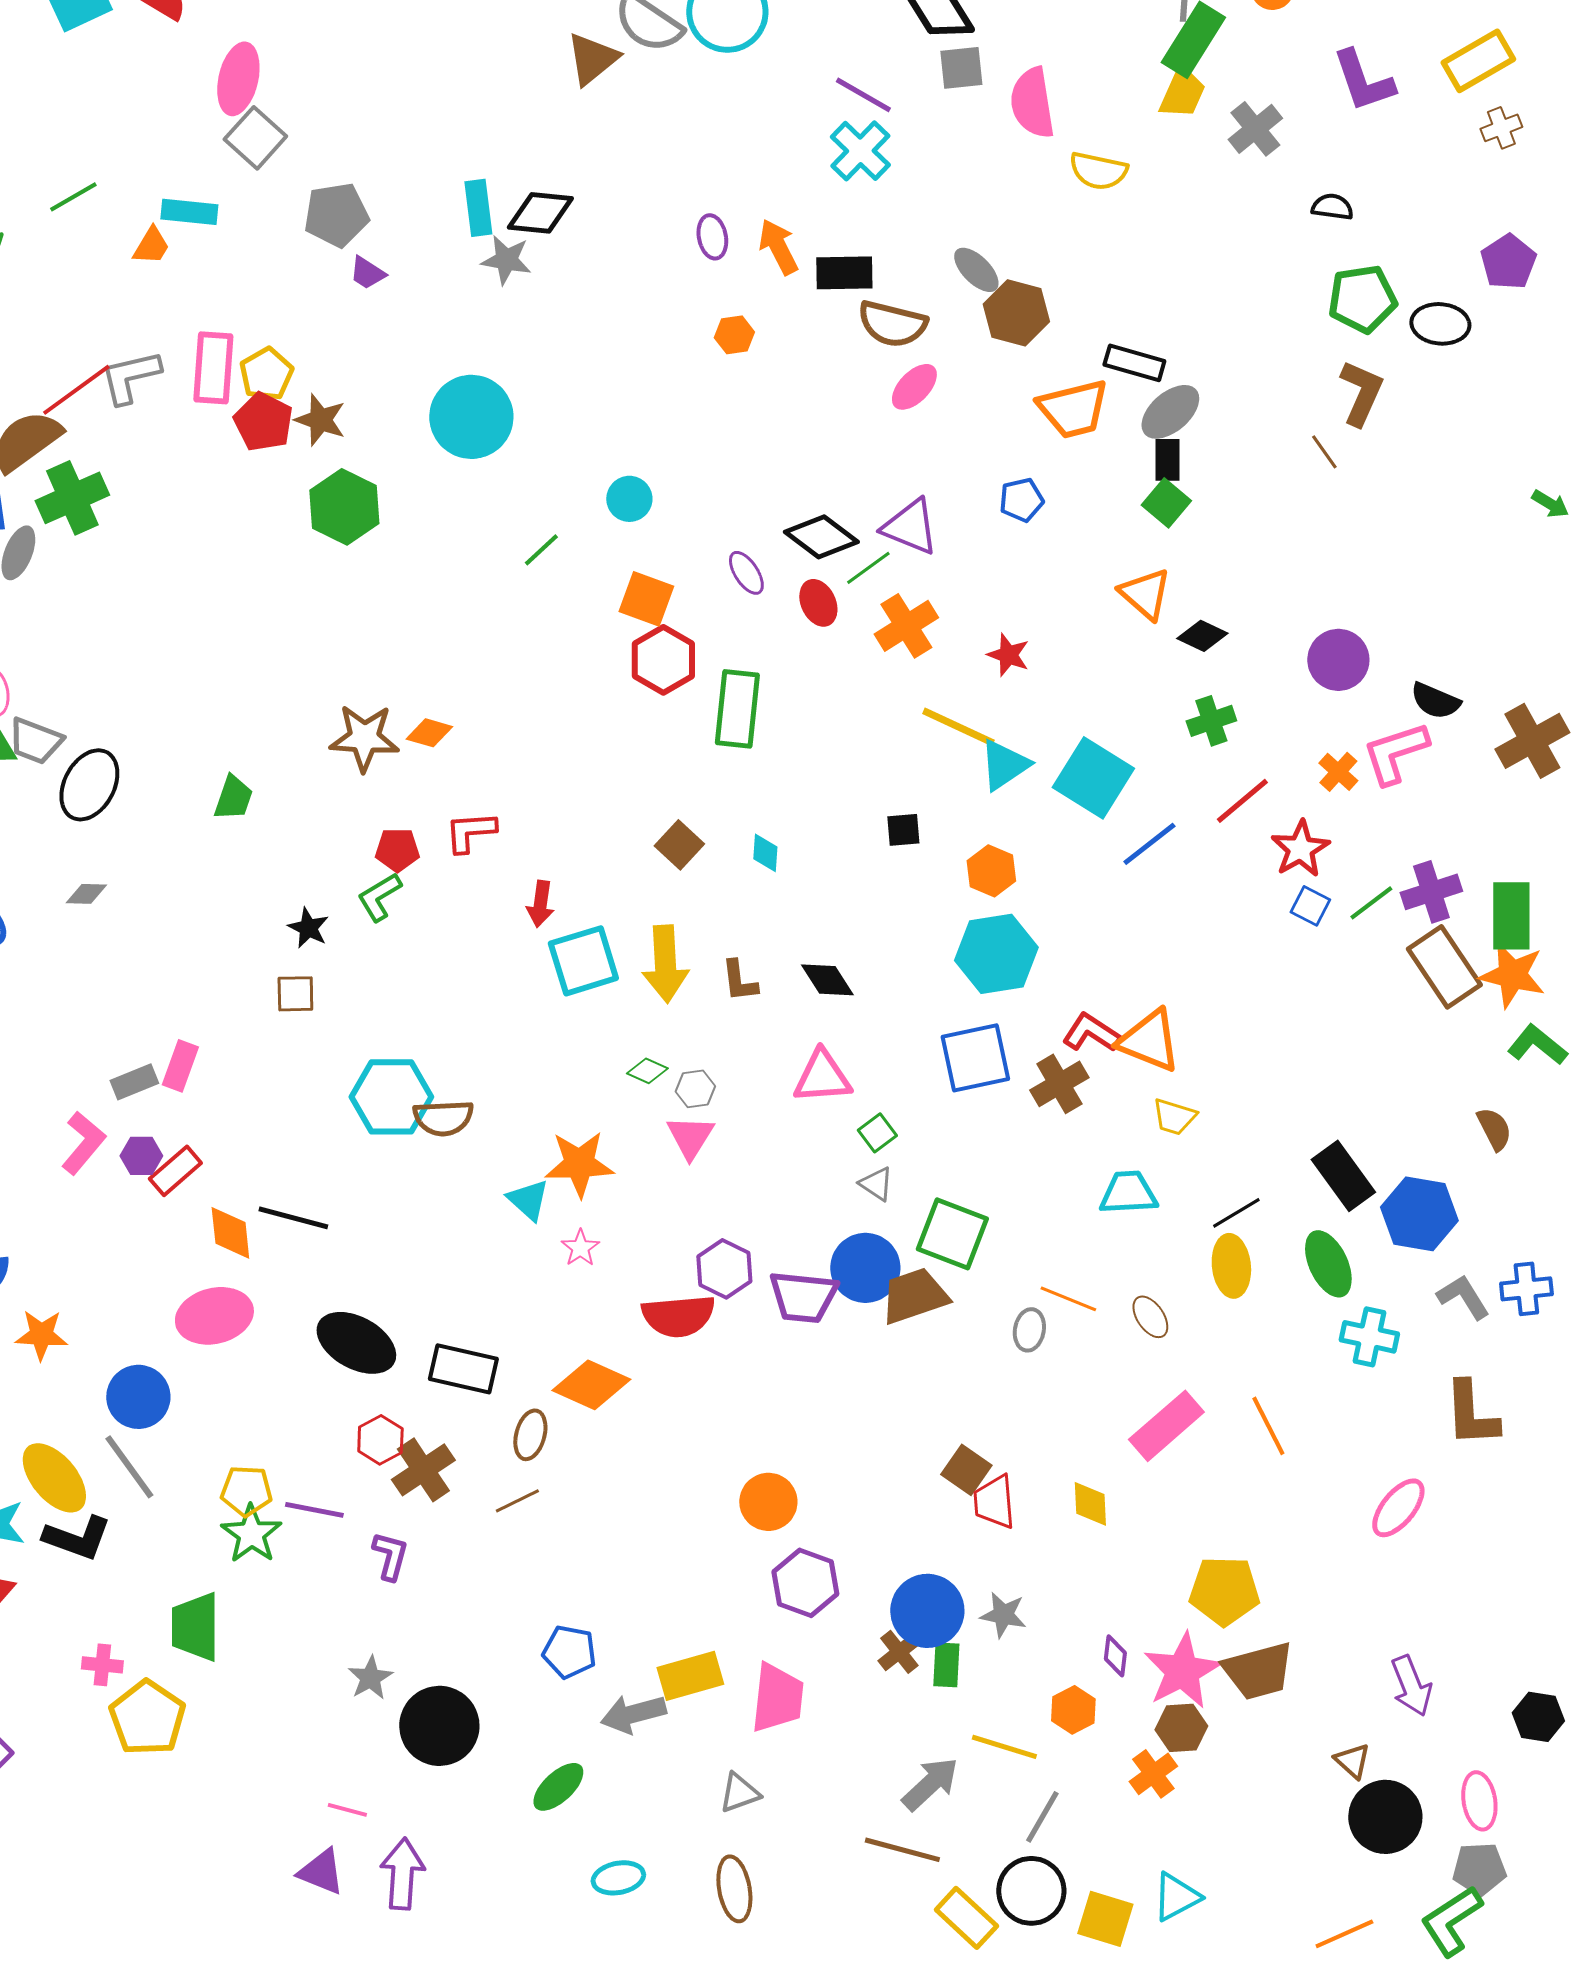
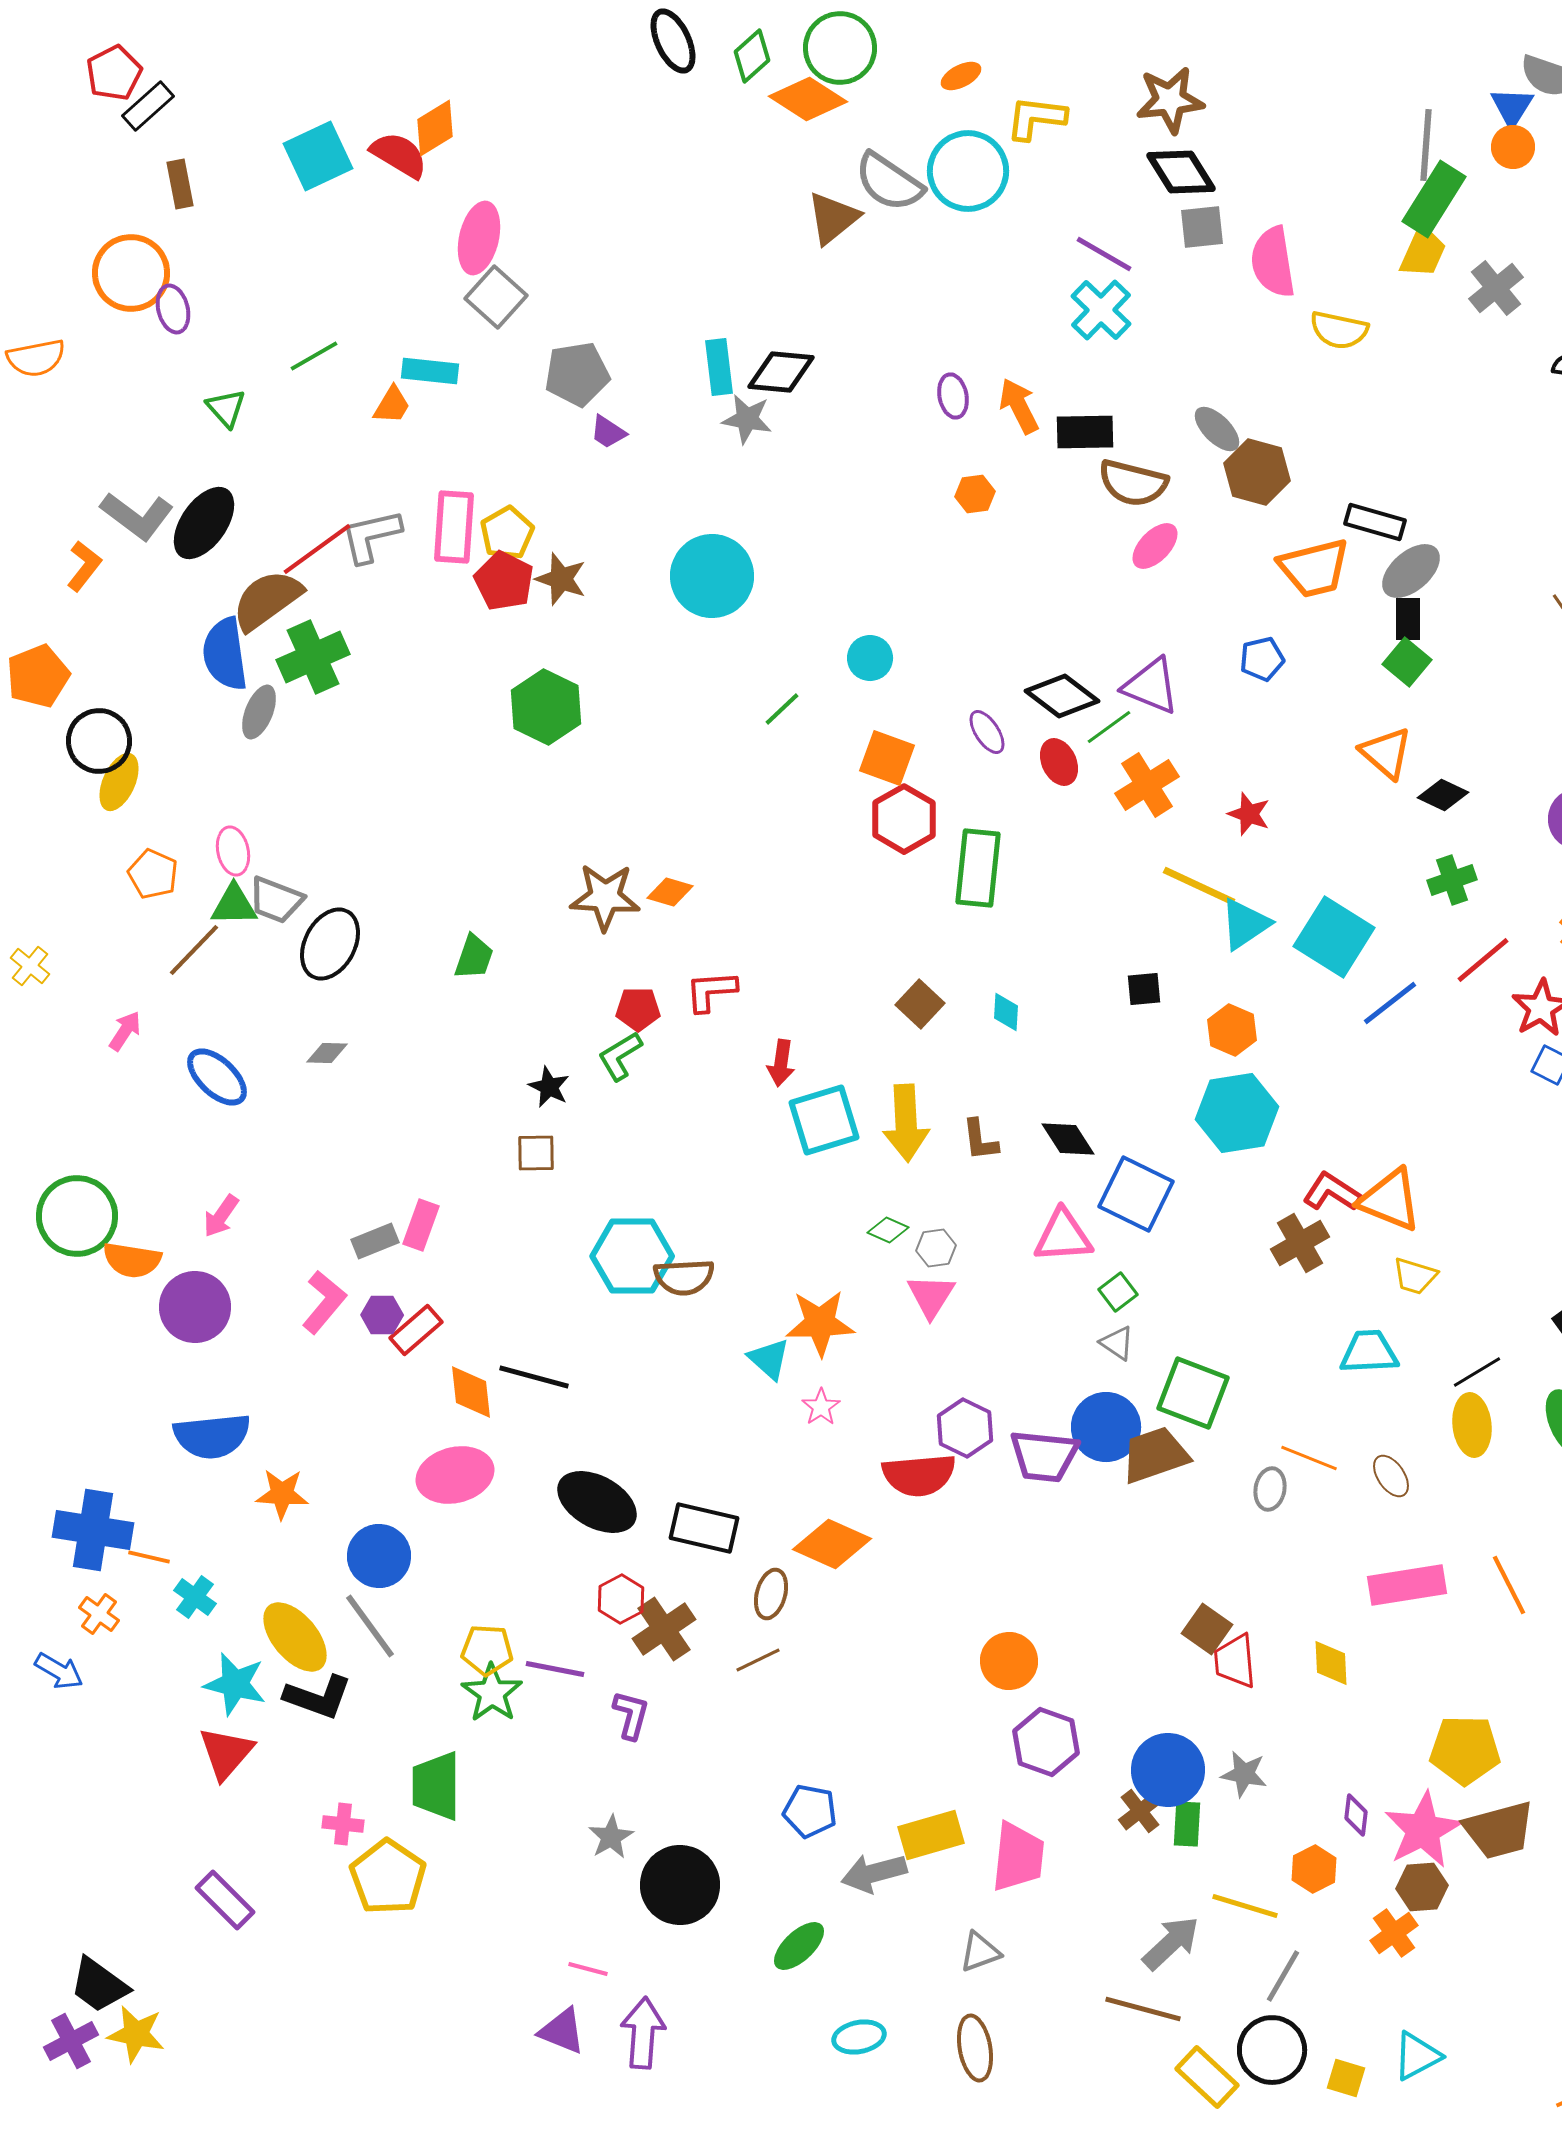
green hexagon: (344, 507) -> (546, 707), moved
blue square: (975, 1058) -> (1136, 1194), moved, turned 38
pink rectangle: (1166, 1426) -> (1407, 1585), turned 32
yellow square: (1105, 1919) -> (1346, 2078), size x0.7

